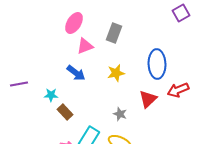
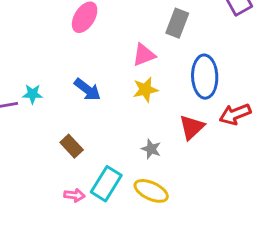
gray rectangle: (114, 33) -> (177, 23), moved
pink triangle: (85, 46) -> (144, 55), moved
cyan star: (51, 95) -> (32, 94), moved

